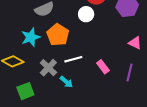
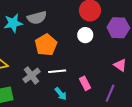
white circle: (86, 14) -> (85, 35), moved
cyan star: (31, 37) -> (13, 23), moved
cyan arrow: (66, 82) -> (61, 94), moved

